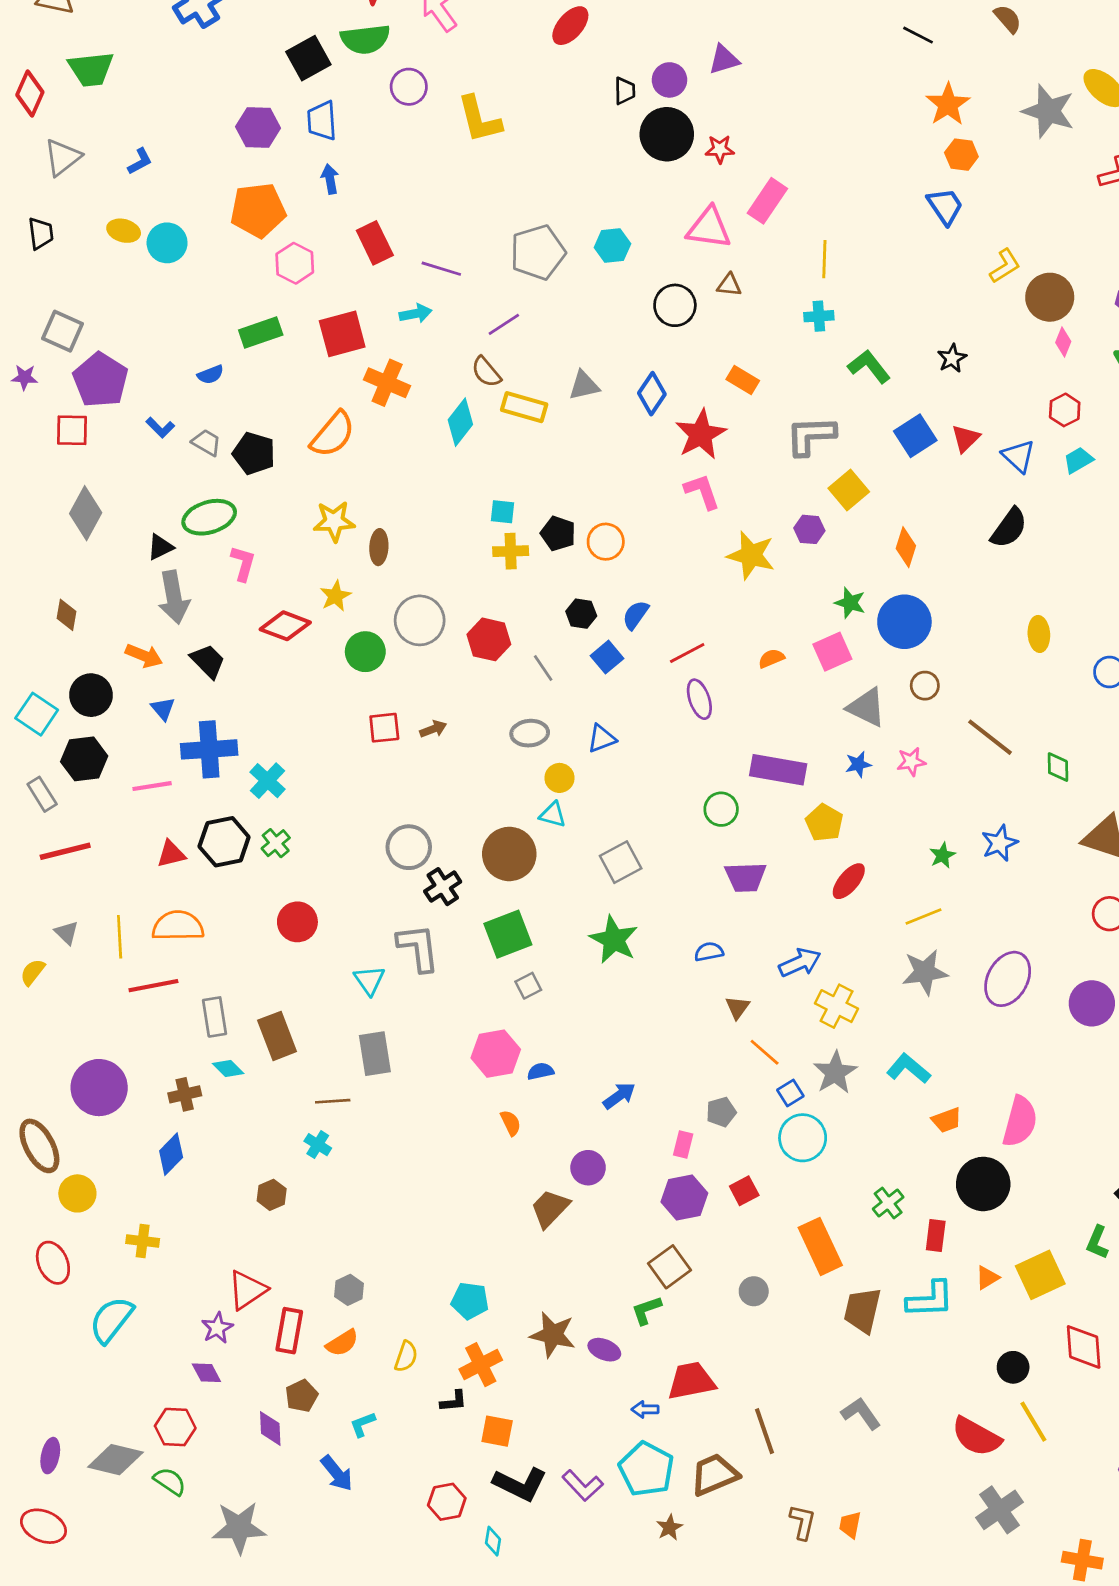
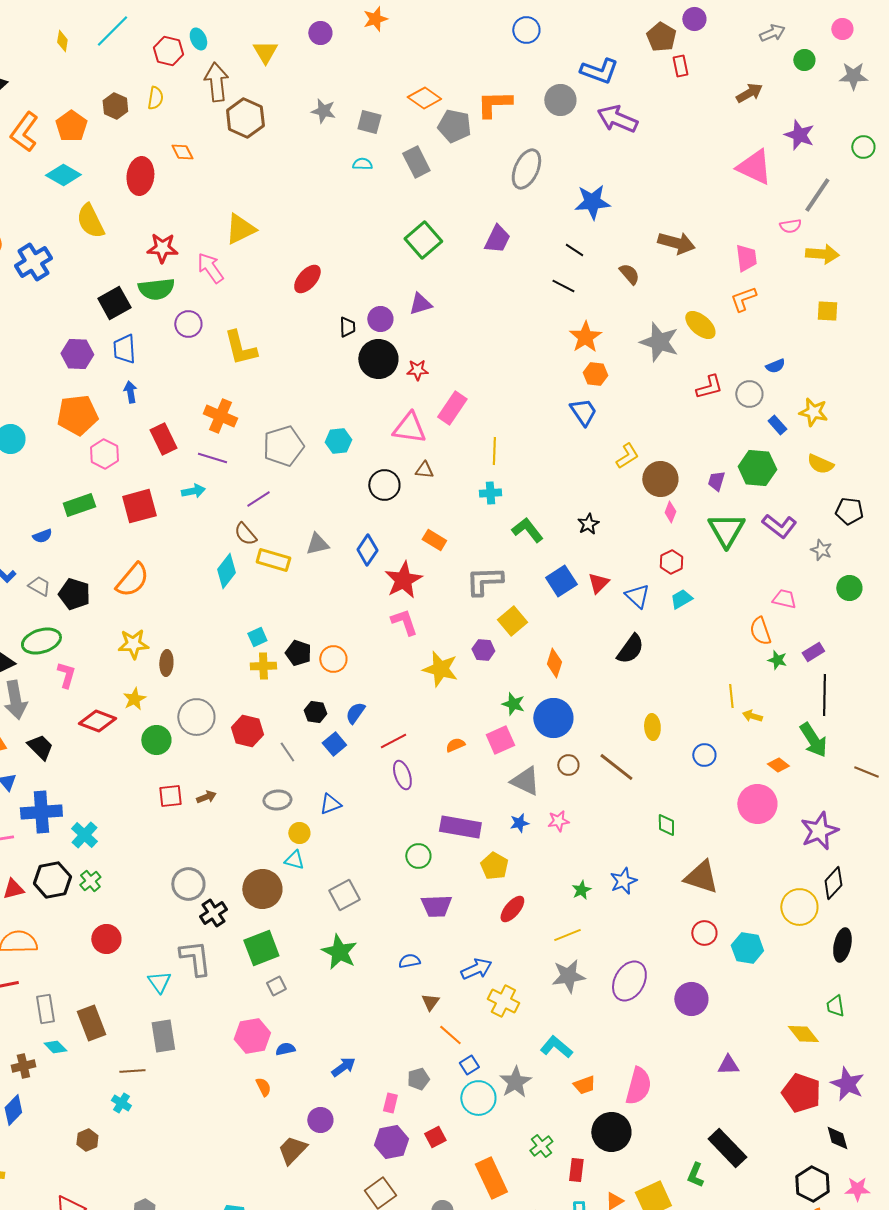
orange cross: (387, 383) -> (220, 416), moved
cyan square: (502, 512) -> (257, 637), turned -30
brown line: (990, 737) -> (616, 767), moved
gray star: (835, 1073) -> (515, 1082), moved

